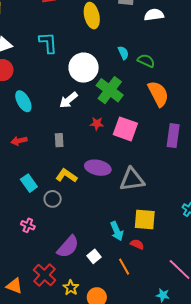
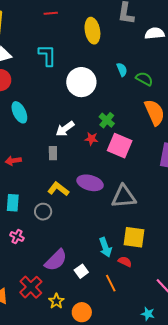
green cross: (110, 90) -> (107, 120), moved, size x0.6
white arrow: (68, 100) -> (65, 129), moved
red arrow: (19, 141) -> (13, 161), moved
cyan rectangle: (29, 183) -> (13, 203), moved, turned 36

